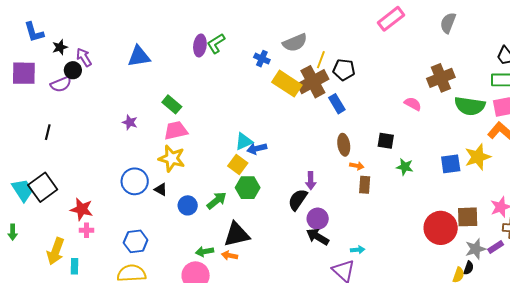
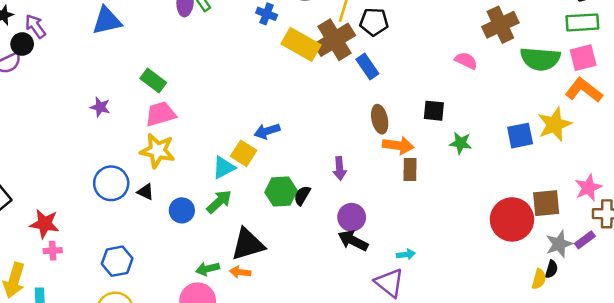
cyan triangle: (244, 142) -> (224, 168), moved
orange arrow: (357, 166) -> (398, 145), size x1.6
green hexagon: (248, 188) -> (281, 191), moved
black semicircle: (298, 200) -> (302, 195), moved, size x0.7

